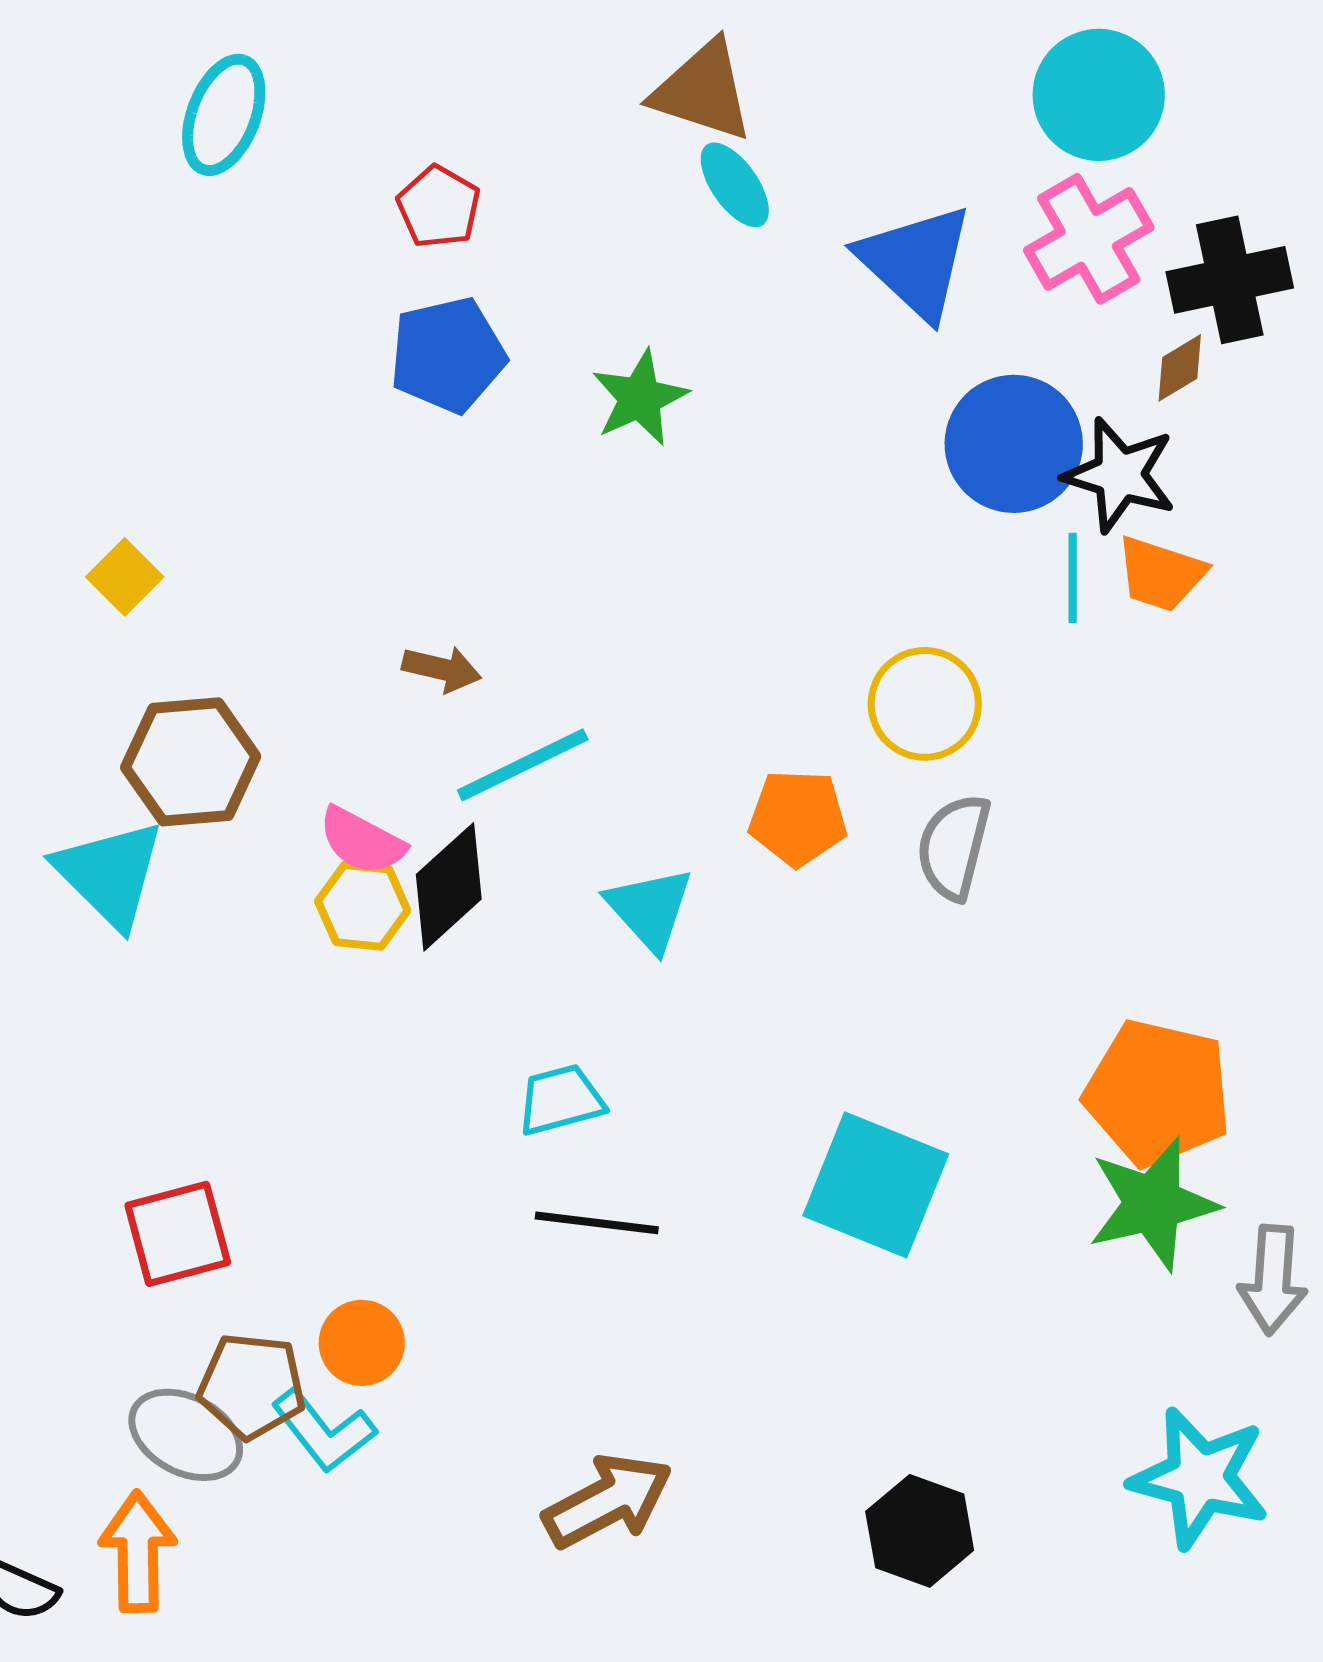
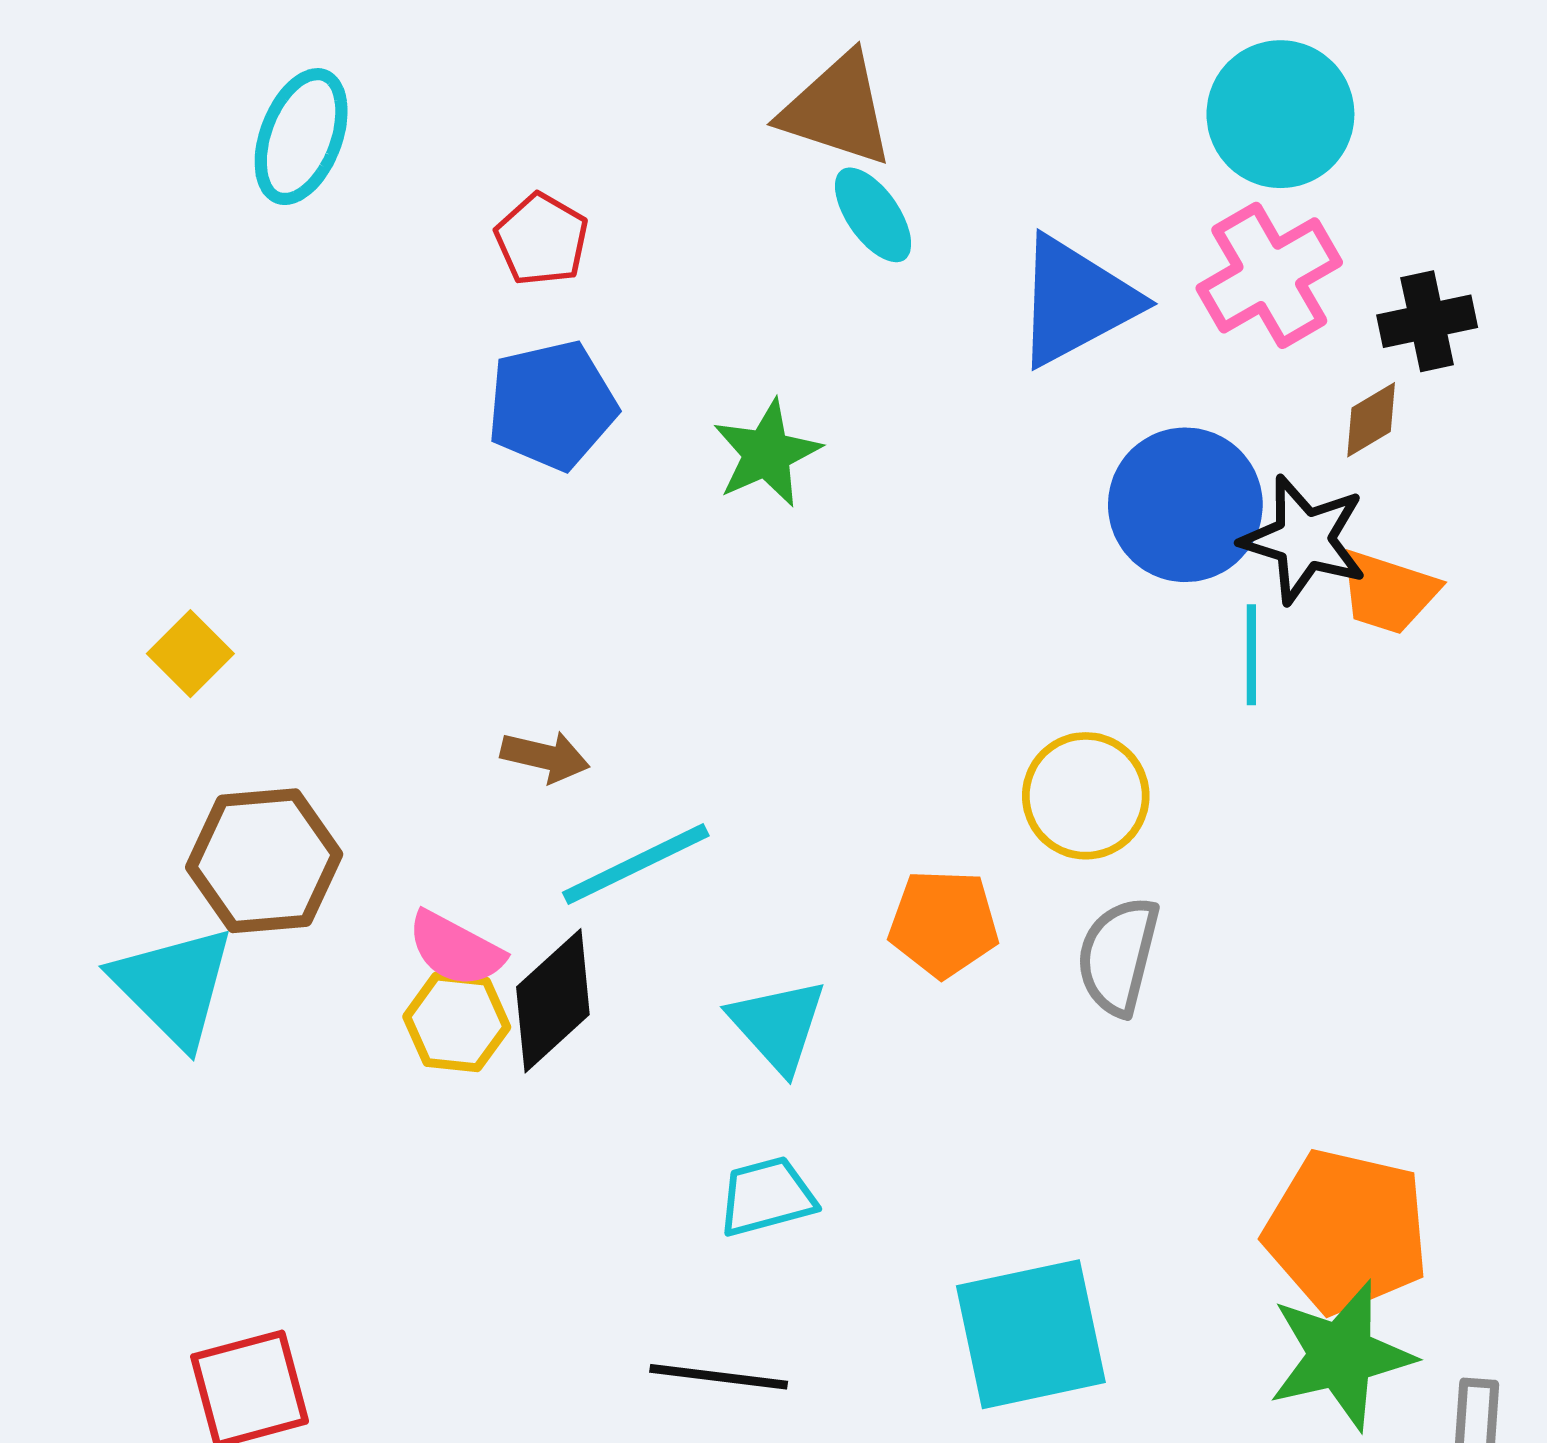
blue triangle: (916, 262) -> (1076, 301), turned 49
black cross: (1230, 280) -> (1427, 321), size x0.7
orange trapezoid: (1161, 574) -> (1388, 592), moved
cyan trapezoid: (561, 1100) -> (767, 1197), moved
cyan square: (876, 1185) -> (1031, 1334), turned -34

